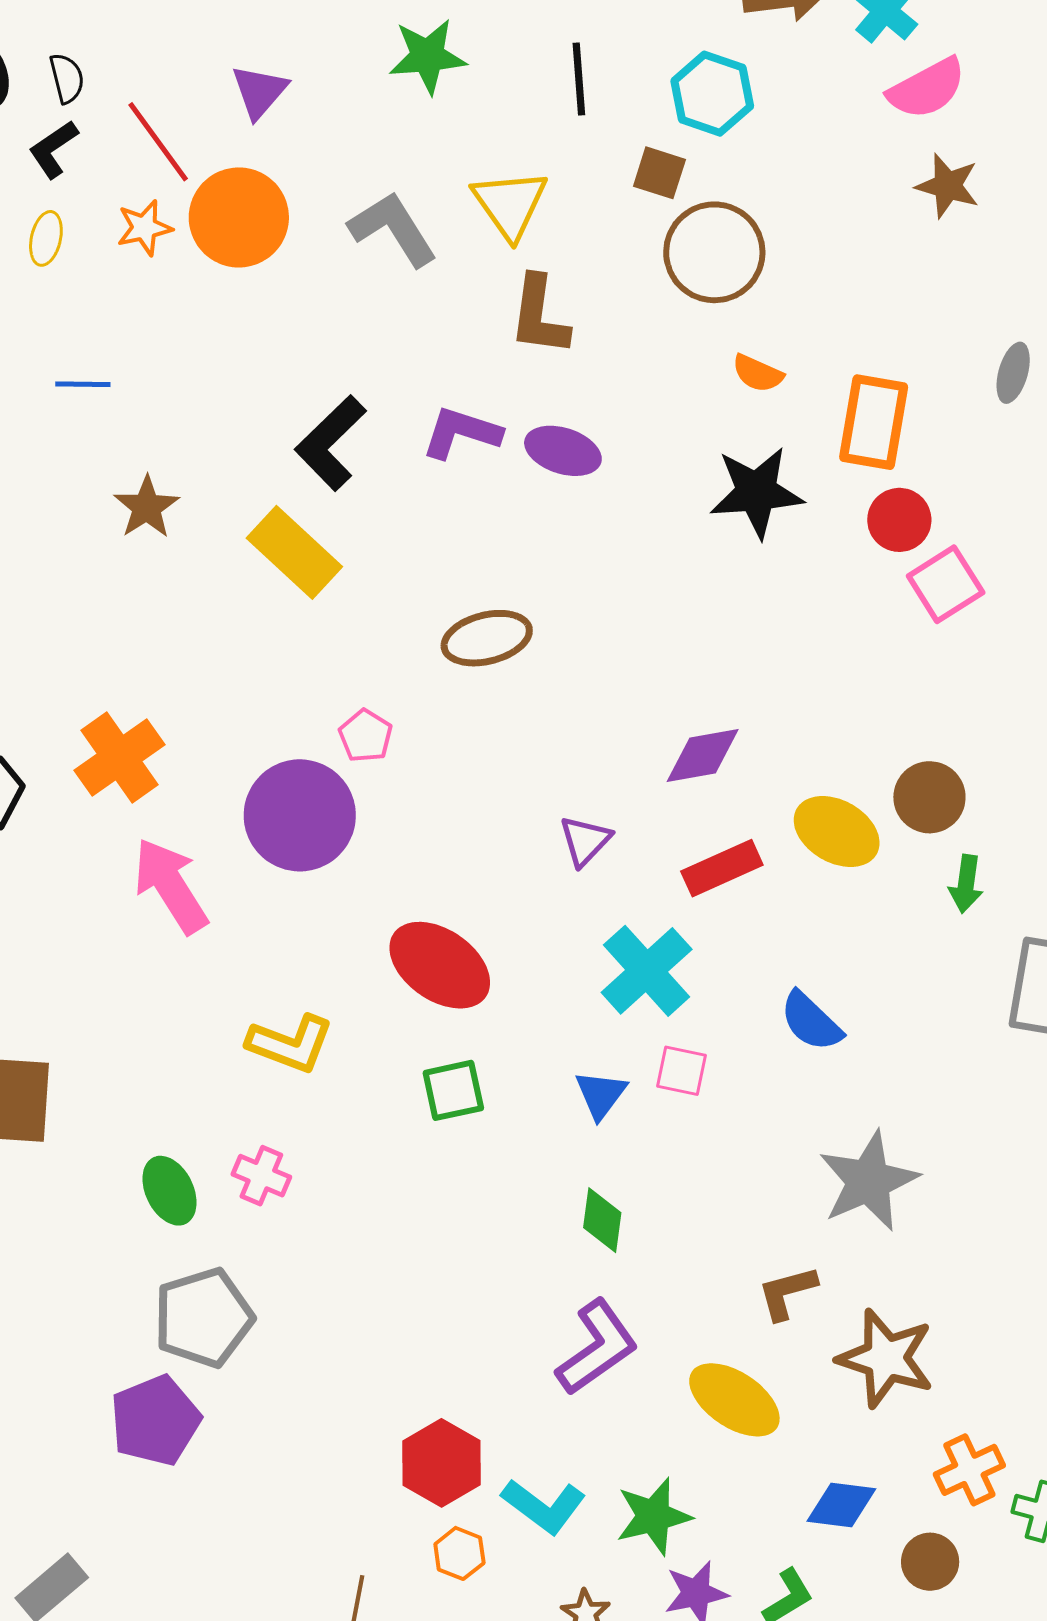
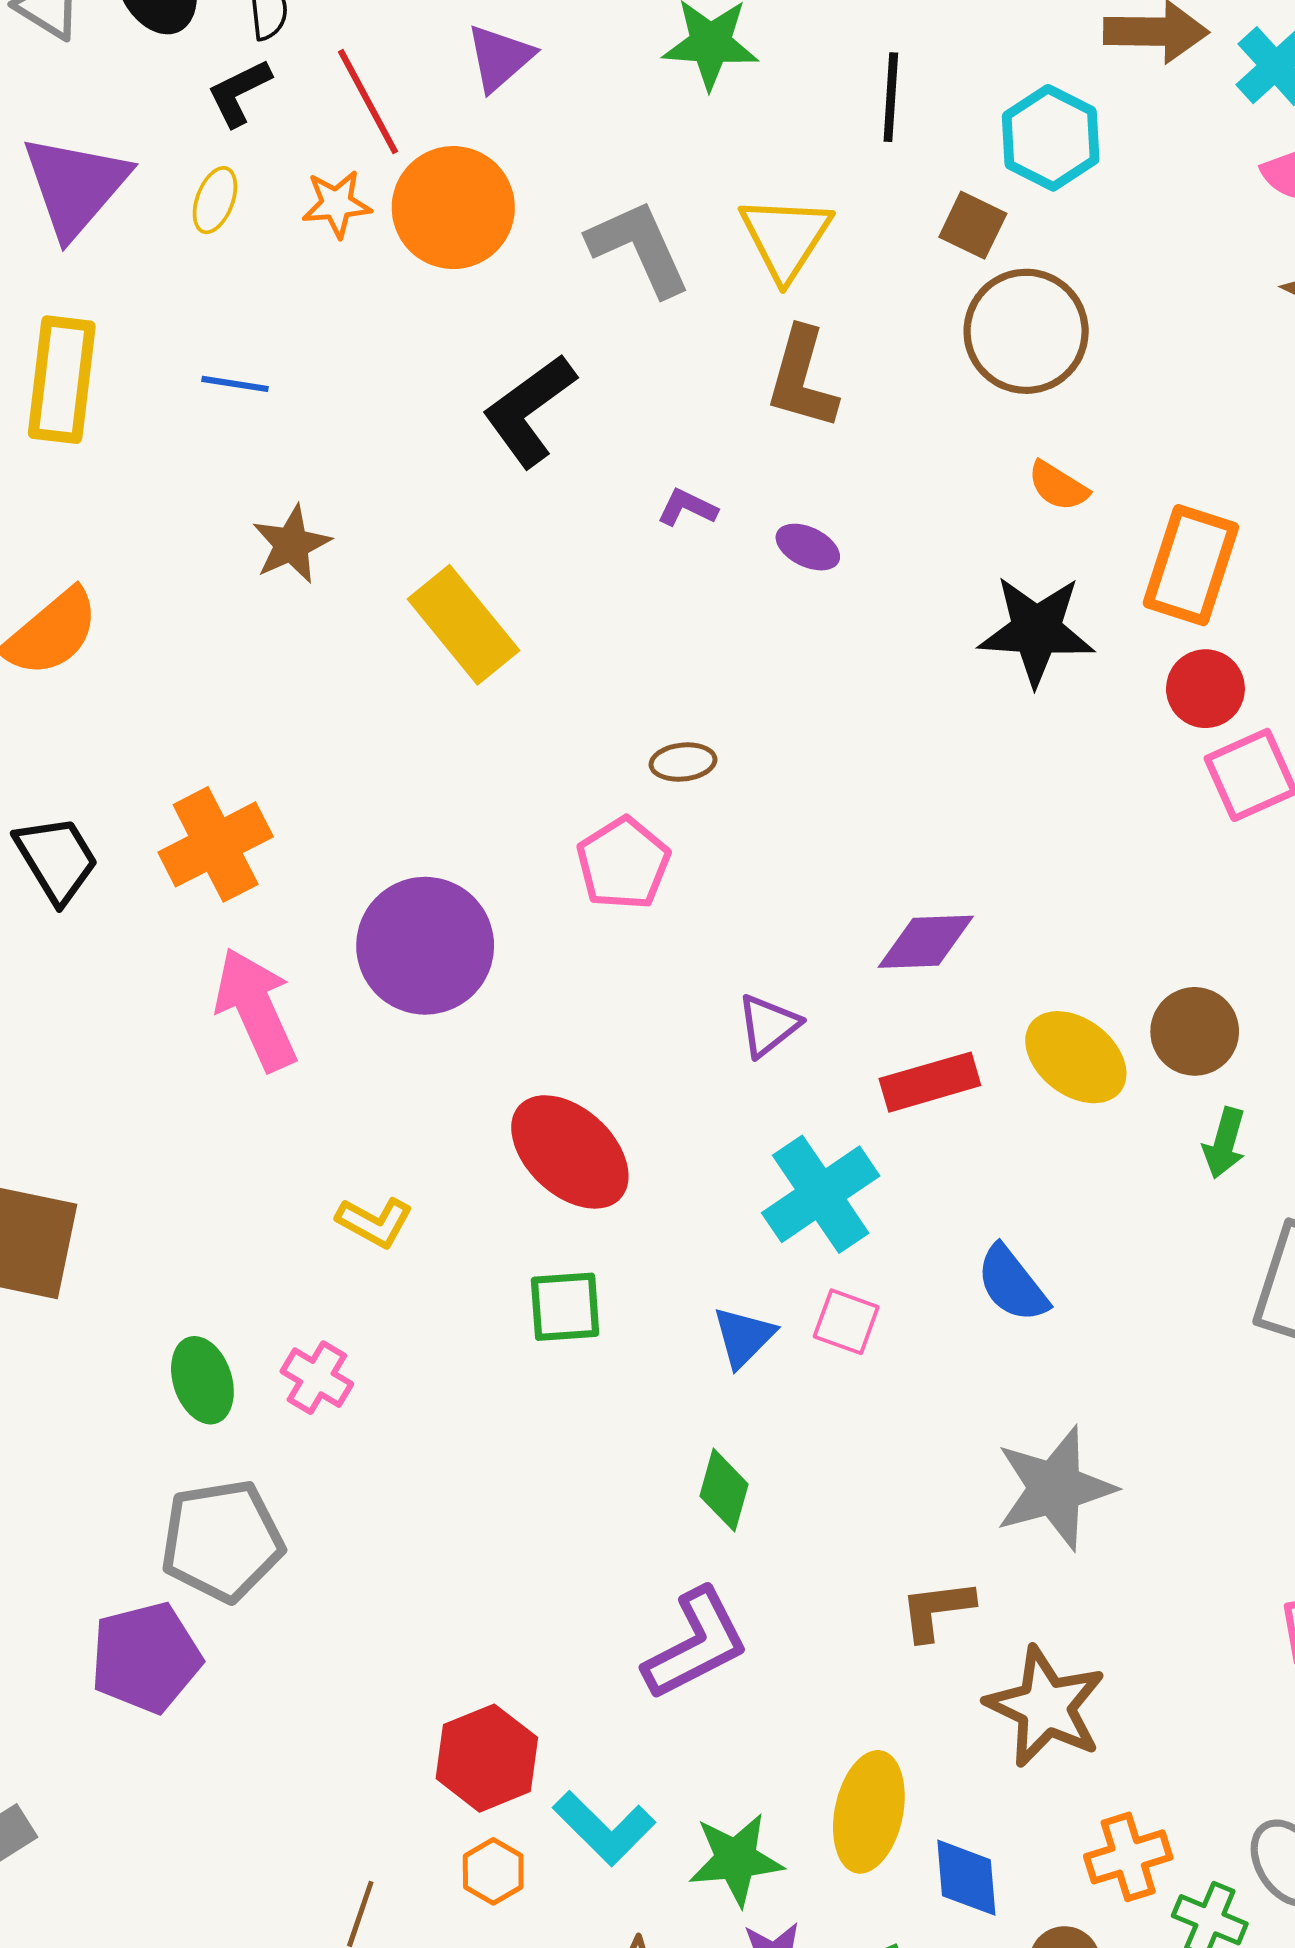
purple L-shape: (461, 433) -> (687, 508), size x0.6
black L-shape: (331, 443) -> (529, 410), moved
purple ellipse: (563, 451) -> (808, 547), size x0.7
brown ellipse: (487, 638) -> (683, 762), size x0.6
pink pentagon: (366, 736) -> (623, 863), moved, size x1.4
yellow L-shape: (290, 1044) -> (375, 1222), size x0.7
yellow ellipse: (734, 1400) -> (869, 1812), moved, turned 60
blue diamond: (841, 1505) -> (966, 1878), turned 70

